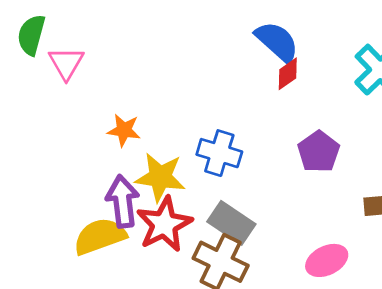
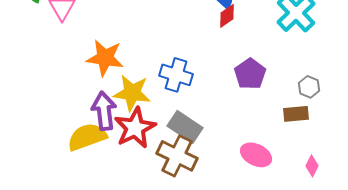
orange star: (124, 130) -> (105, 58), size x1.5
pink ellipse: (327, 260) -> (256, 155), turned 52

